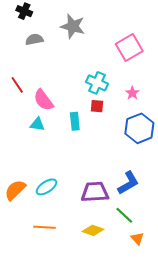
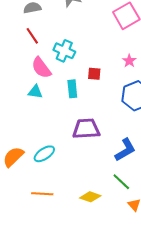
cyan cross: (97, 83) -> (64, 51), moved
red line: (17, 85) -> (32, 36), moved
purple trapezoid: (95, 192) -> (86, 129), moved

